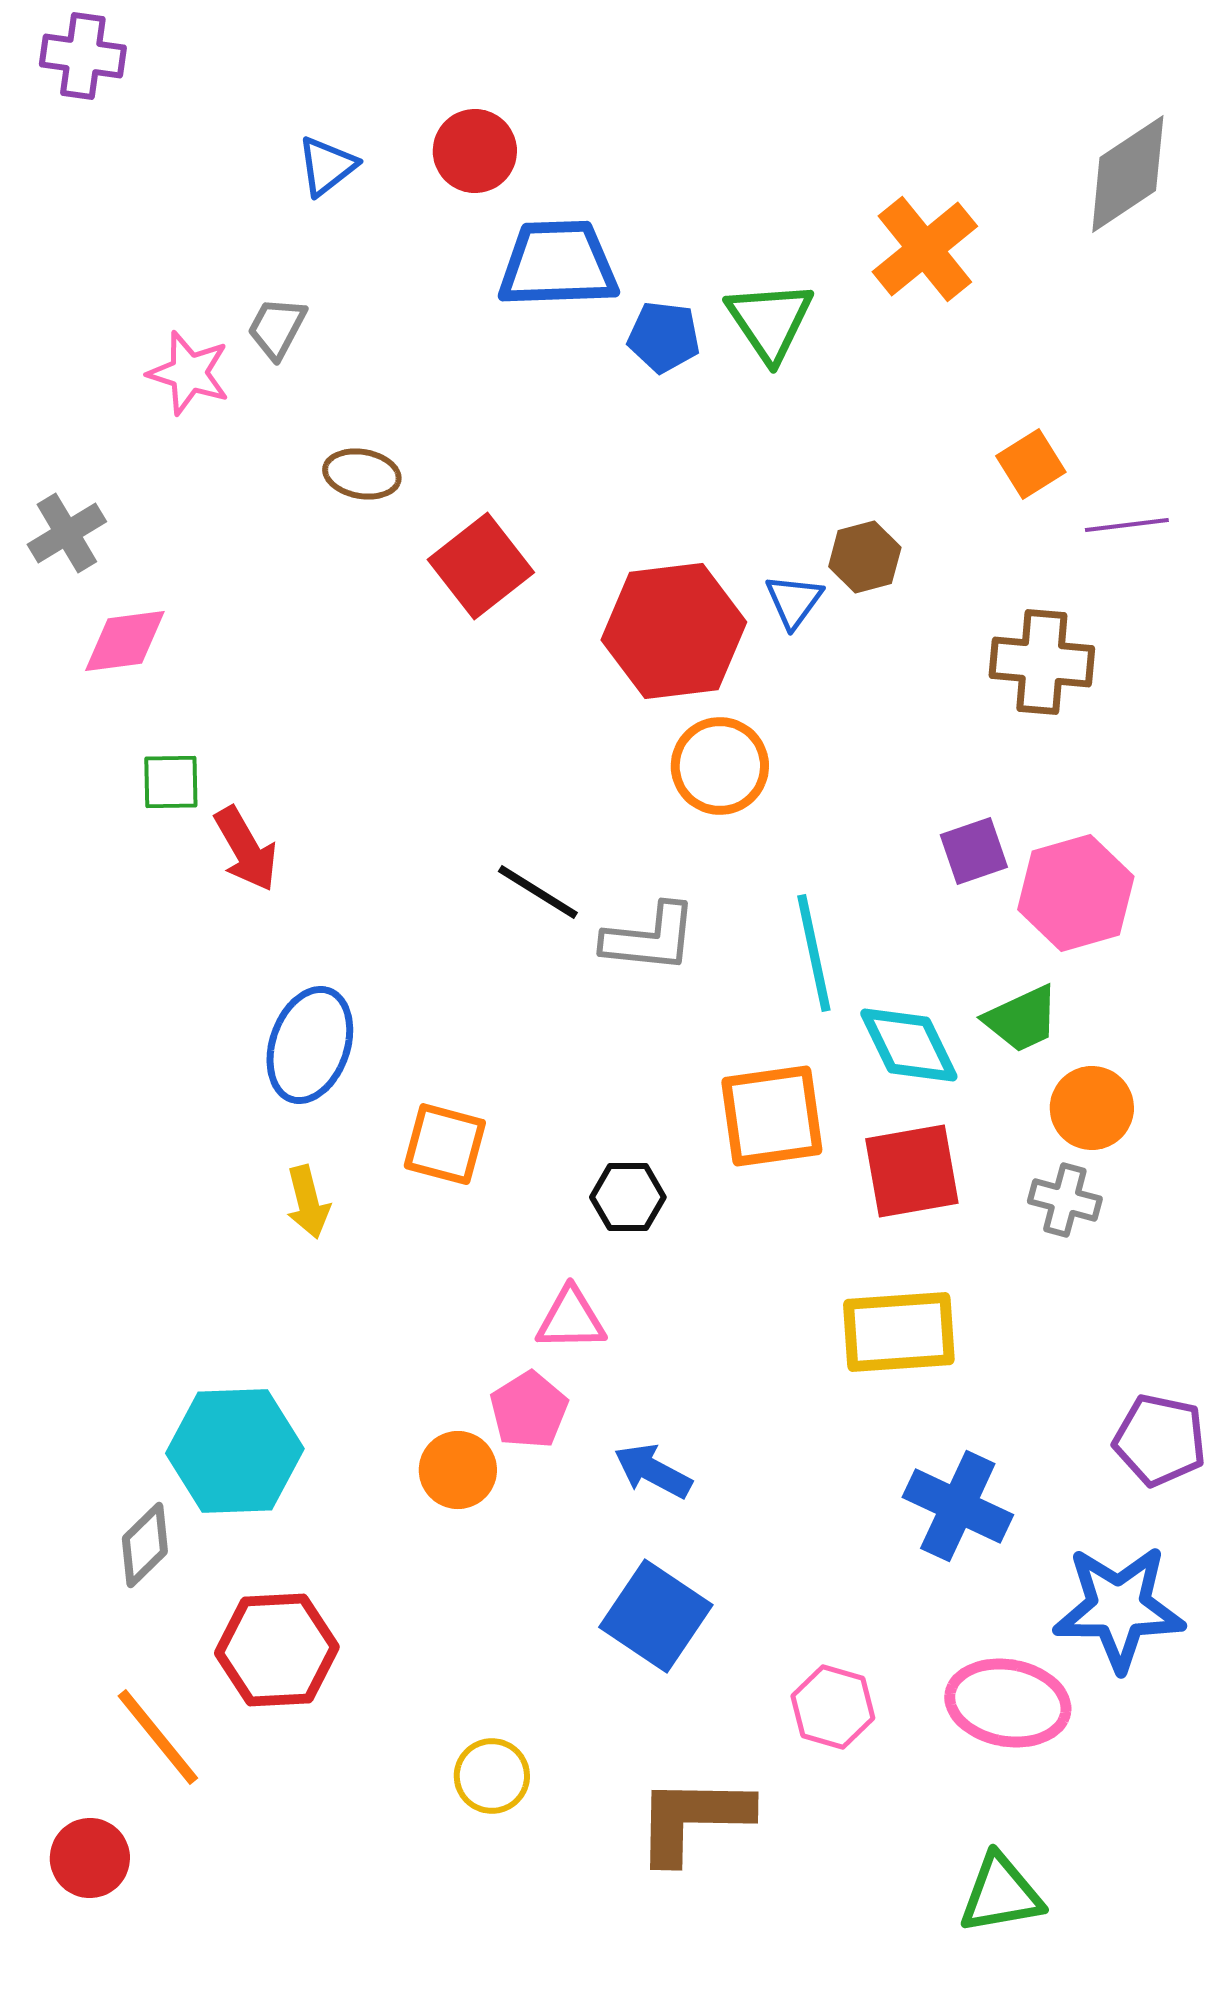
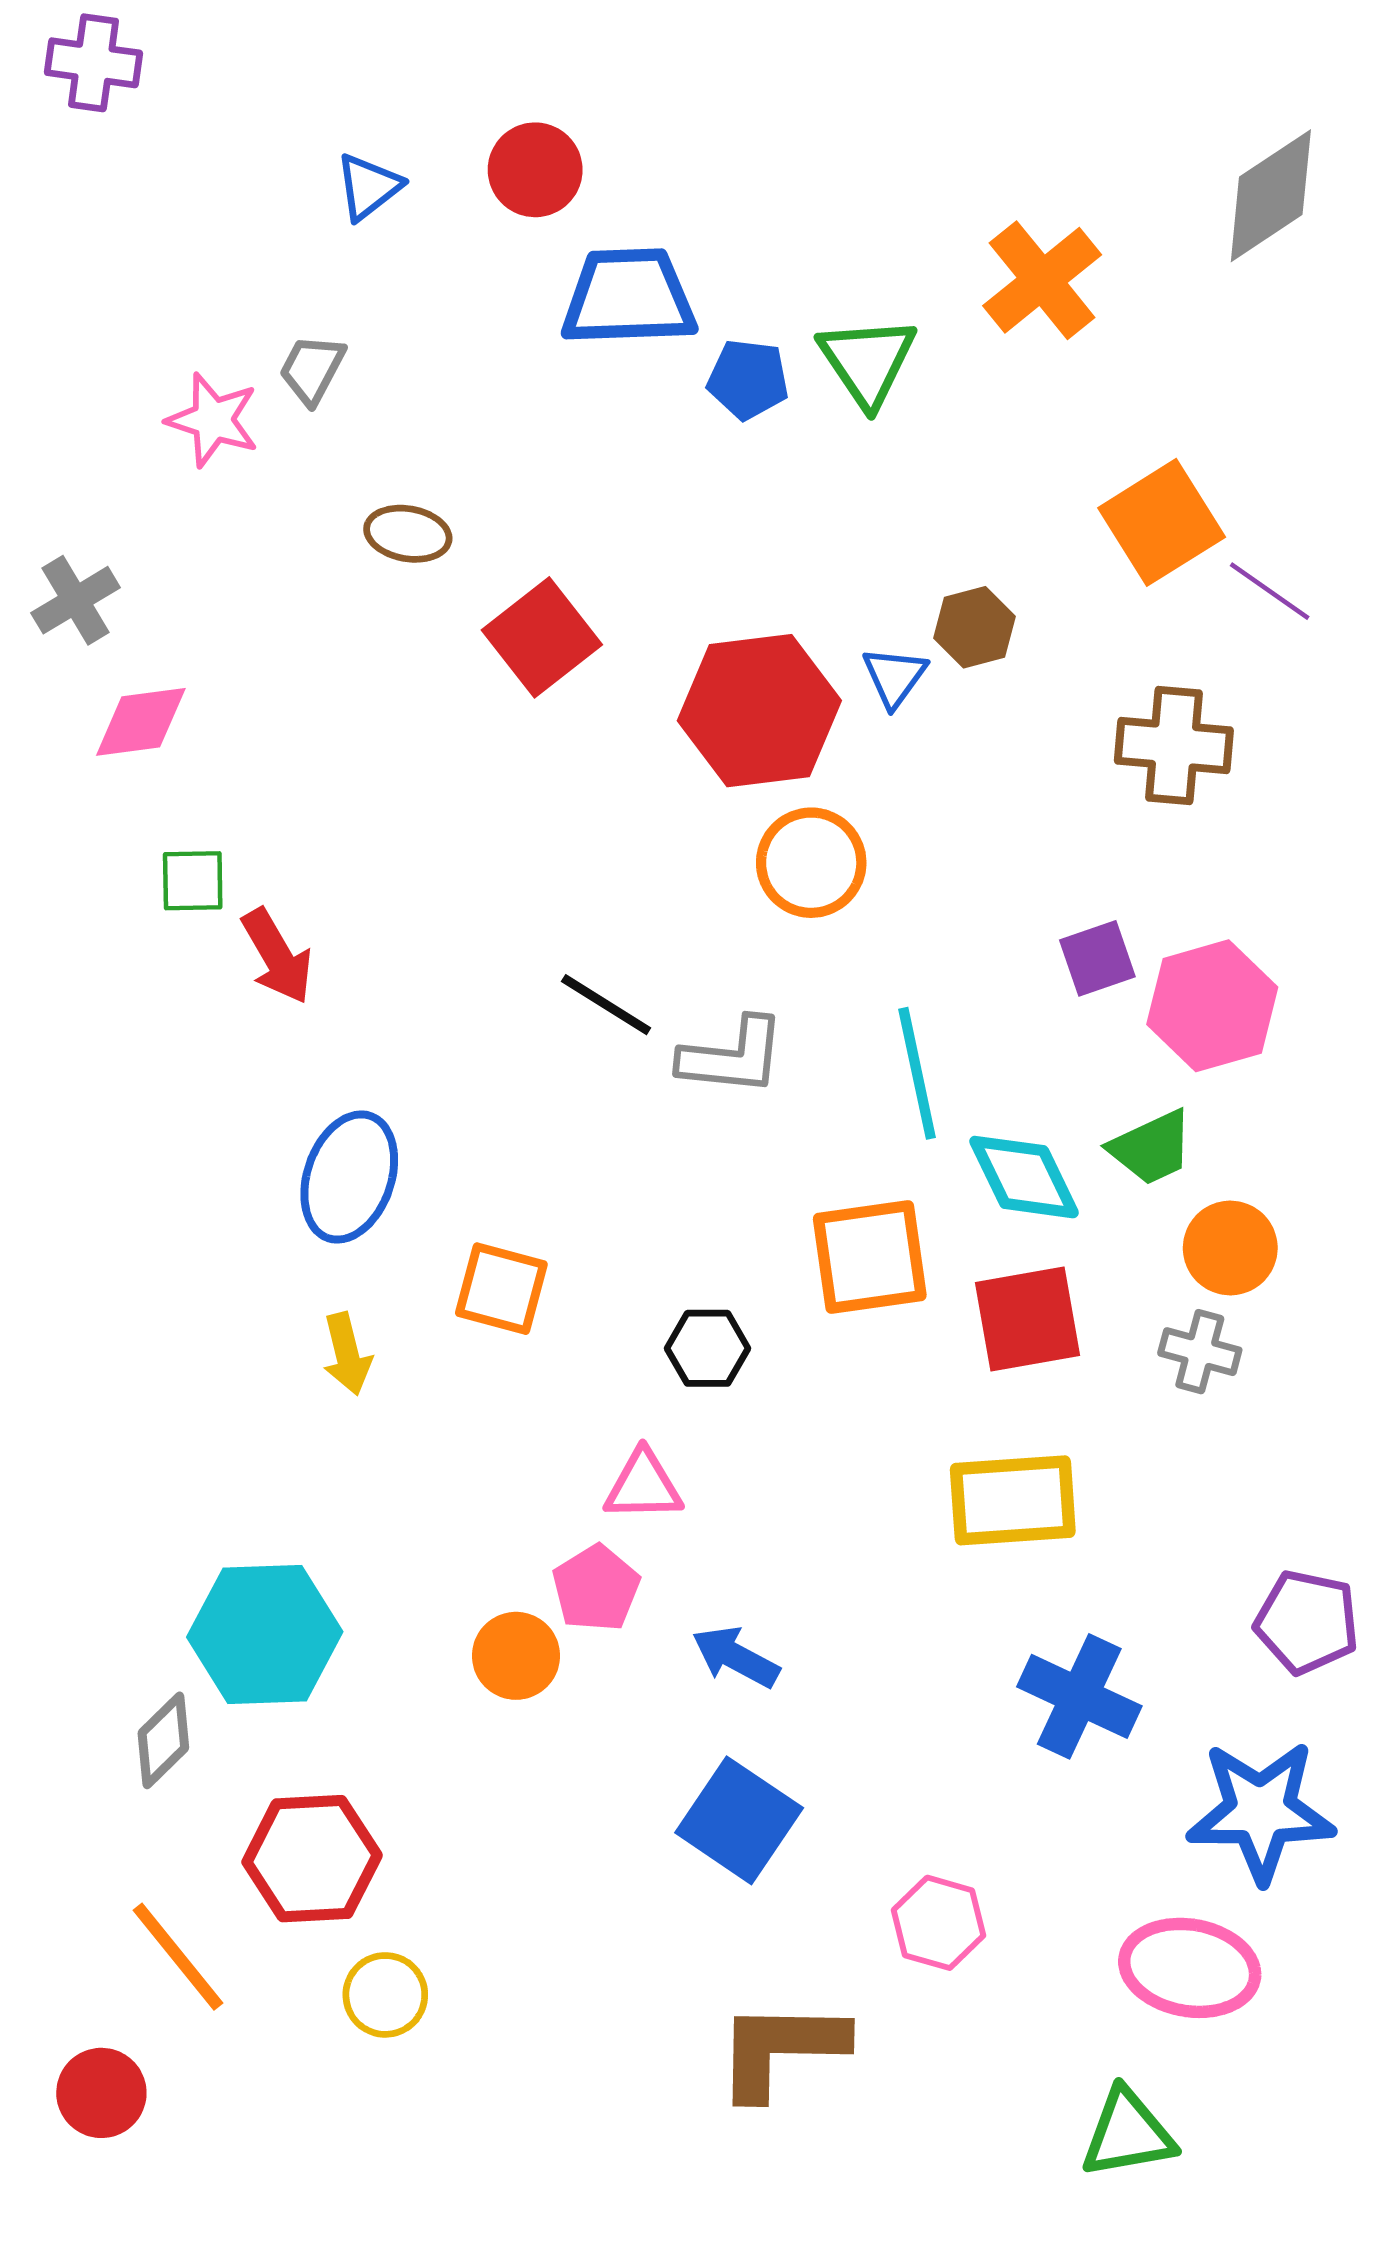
orange square: (1031, 464) -> (1162, 522), size x1.6
purple line: (1127, 525) -> (1270, 591), turned 42
pink ellipse: (1008, 1703) -> (1190, 1968), moved
yellow circle: (492, 1776) -> (385, 1995), moved

